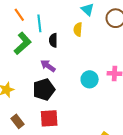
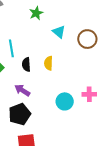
yellow semicircle: (78, 29) -> (48, 63), moved

